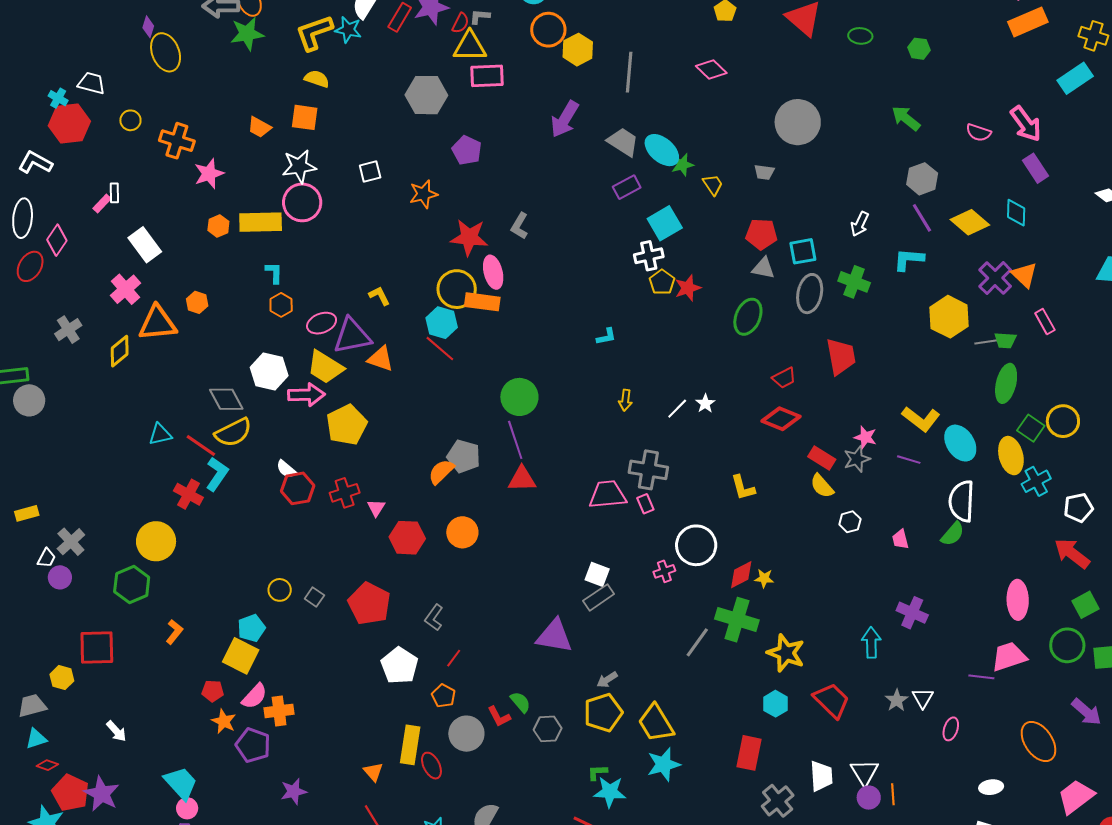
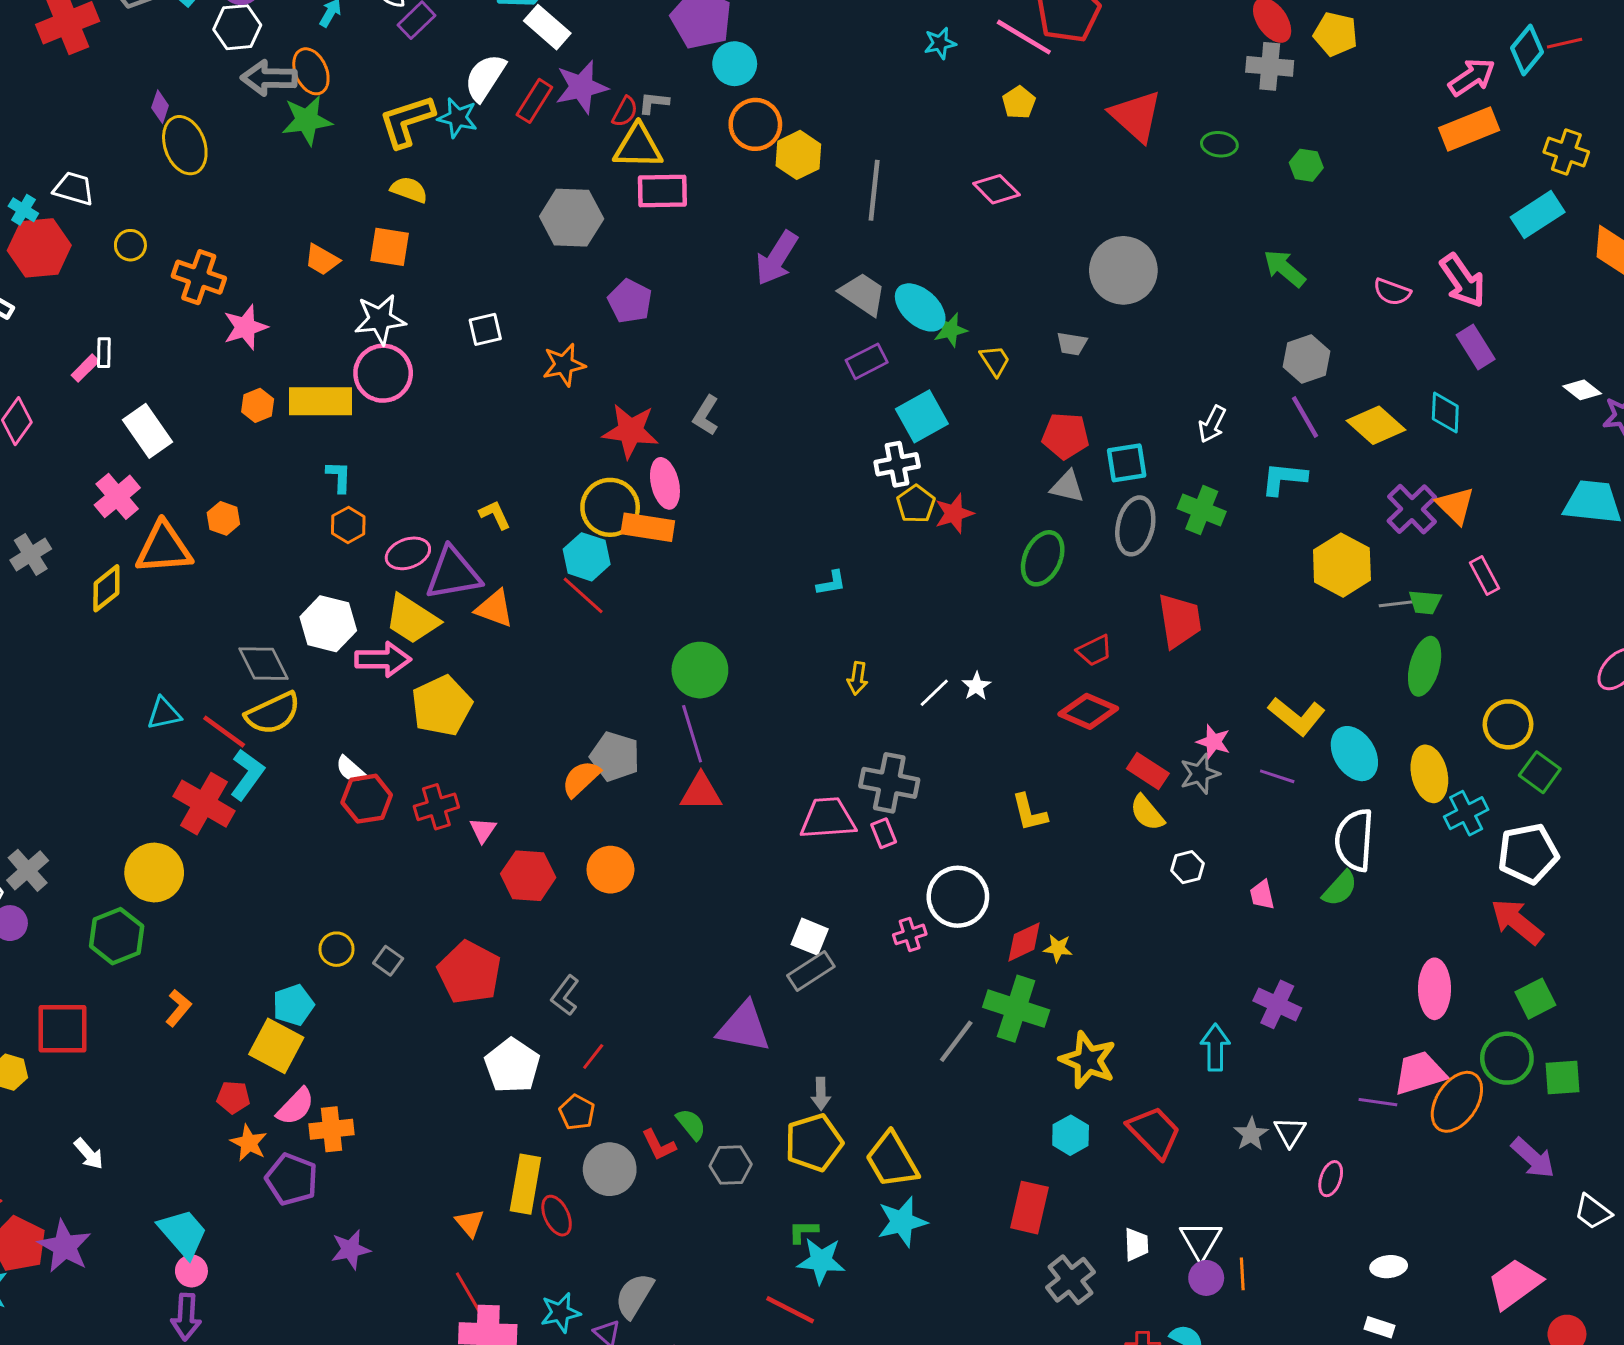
green square: (1031, 428) -> (1540, 772), moved
red cross: (188, 494) -> (204, 804), size x1.4
white pentagon: (1078, 508) -> (1528, 854), size x1.4
gray arrow: (607, 680) -> (821, 1094), turned -60
orange ellipse: (1038, 742) -> (1457, 1102), moved, turned 66
white trapezoid: (821, 776) -> (1136, 1244), size x0.7

